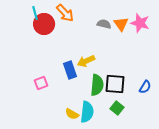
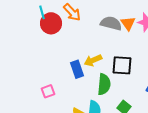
gray semicircle: (104, 24) -> (111, 23), size x1.5
pink square: (41, 83) -> (48, 91), moved
black square: (115, 84) -> (122, 65), moved

